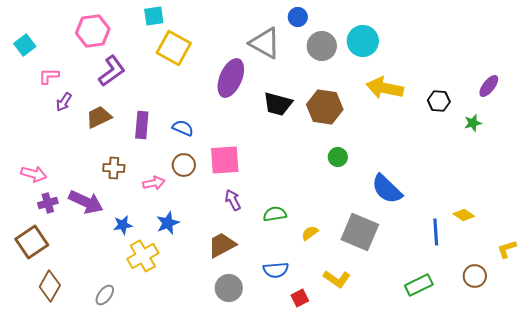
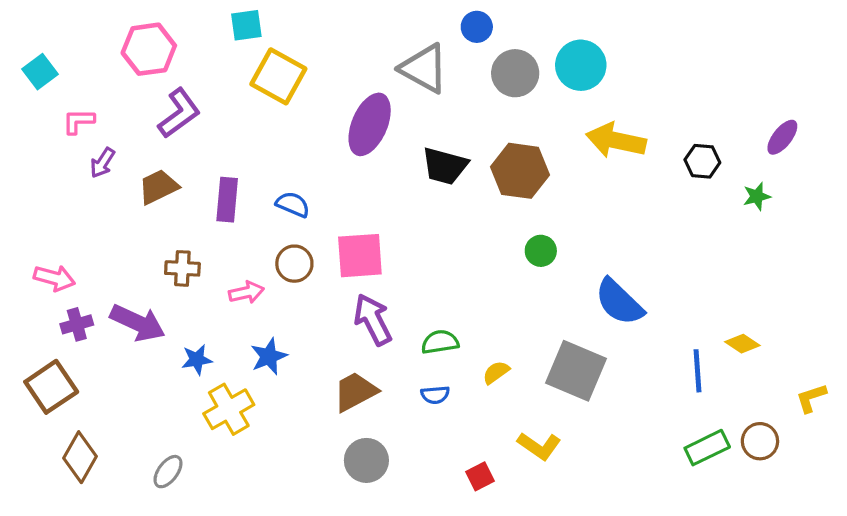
purple arrow: (233, 200) -> (373, 320), size x1.5
blue semicircle: (276, 270) -> (435, 395), moved, size x0.7
green rectangle: (419, 285) -> (707, 448), moved

